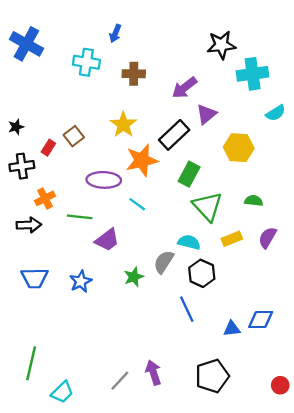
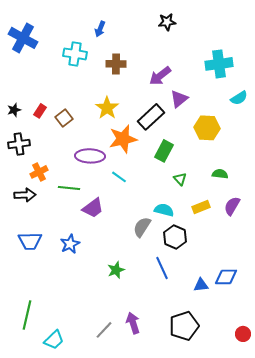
black star: (221, 45) -> (167, 22), moved, size x0.7
red rectangle: (48, 148) -> (40, 111), moved
green triangle: (208, 206) -> (180, 179), size x0.5
green star: (134, 277) -> (116, 270), moved

